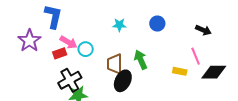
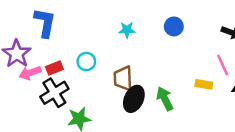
pink arrow: (68, 42) -> (30, 73), moved, turned 132
green arrow: (141, 60) -> (165, 99), moved
black cross: (70, 80) -> (54, 93), moved

